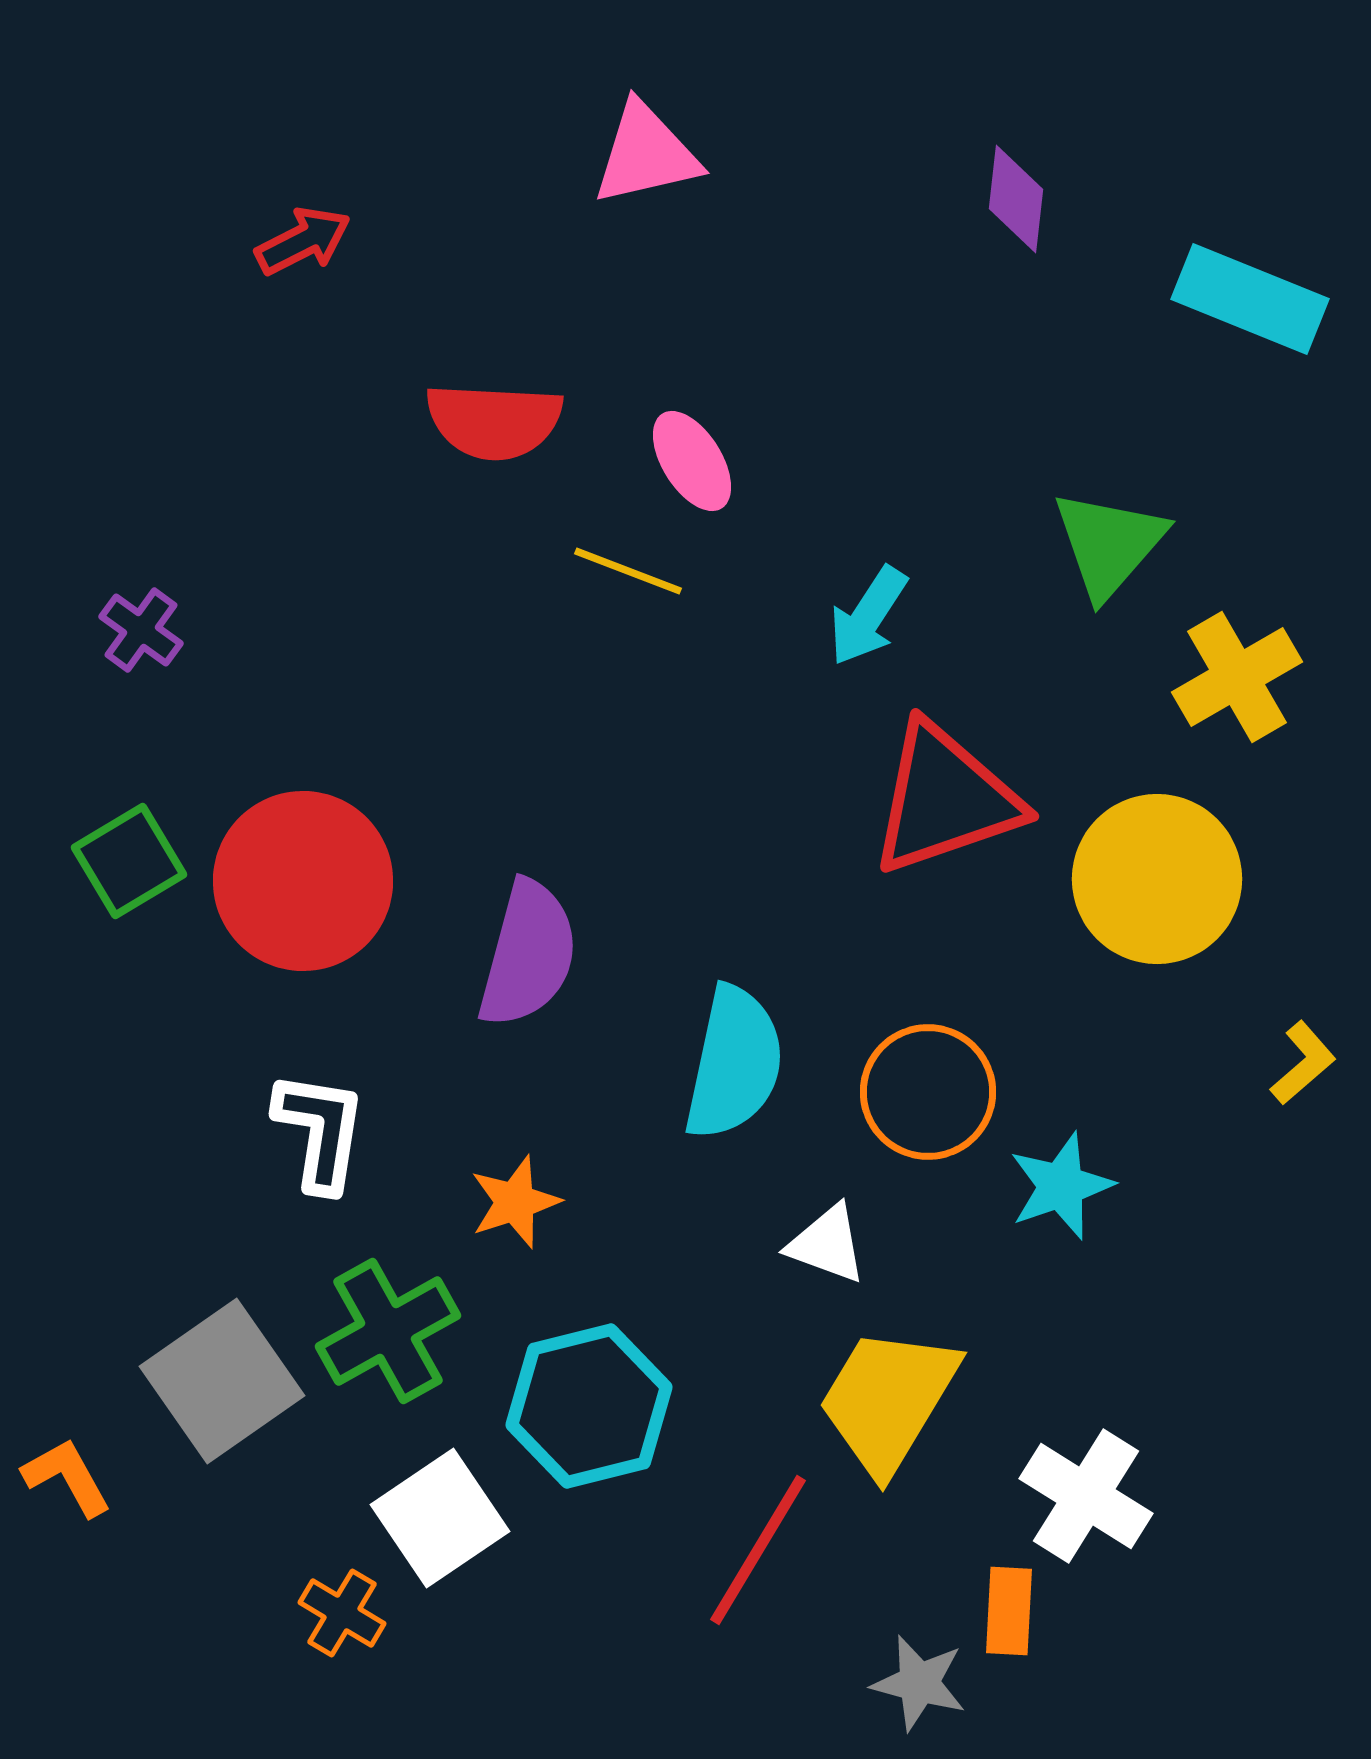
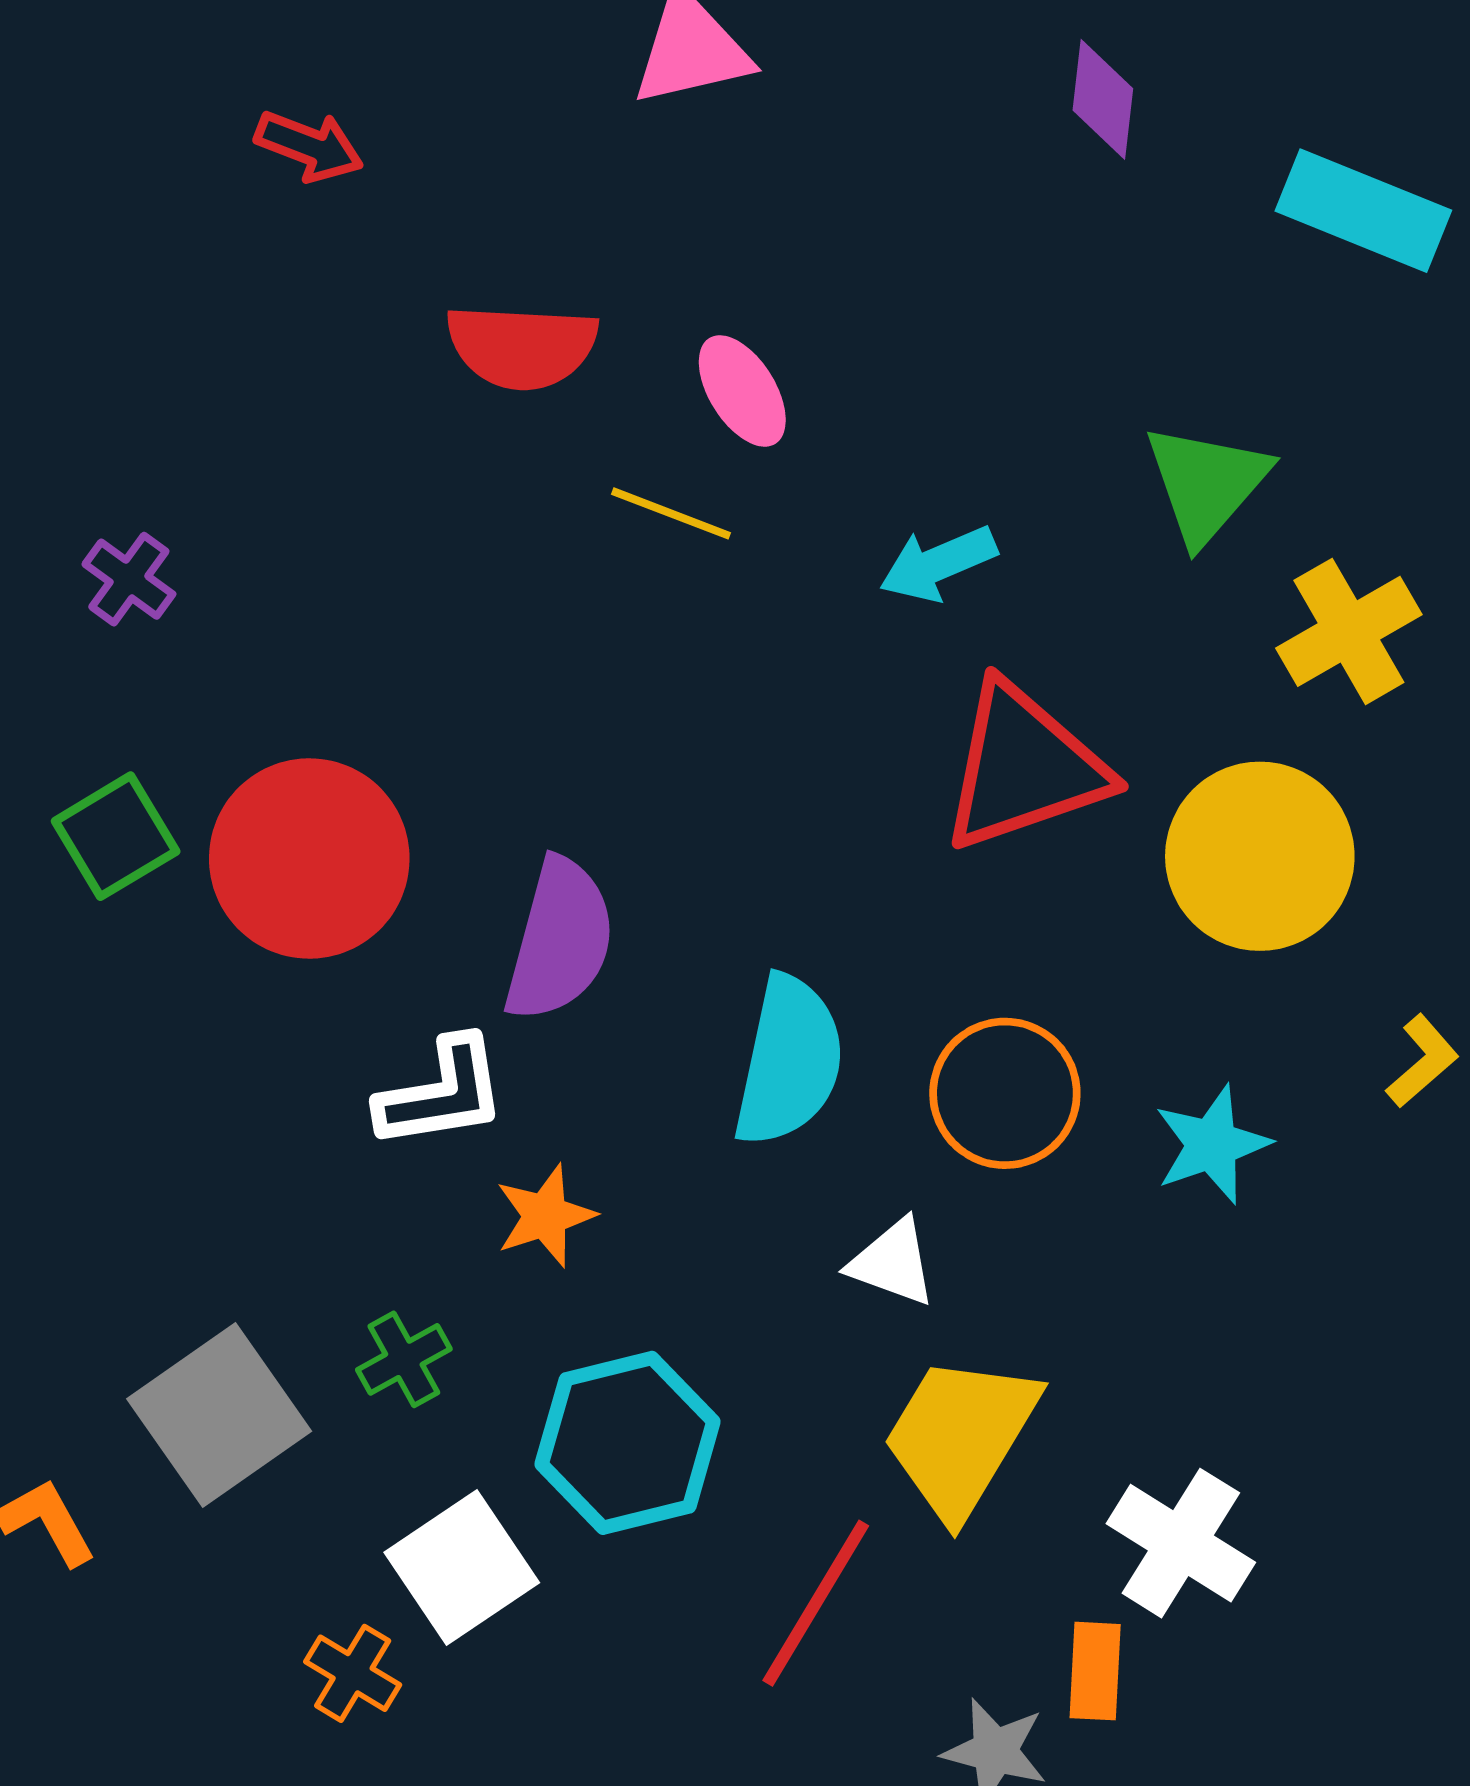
red arrow: (303, 241) -> (309, 146), turned 48
cyan arrow: (868, 616) -> (938, 564), turned 34
white L-shape: (320, 1131) -> (442, 1093), moved, turned 72
cyan star: (1061, 1186) -> (1212, 1145), moved
green cross: (388, 1331) -> (404, 1359), size x0.6

